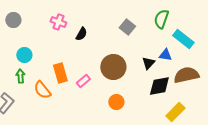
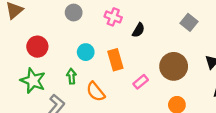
gray circle: (13, 20) -> (74, 13), moved
cyan circle: (24, 55) -> (86, 52), moved
orange rectangle: (60, 73) -> (115, 60), moved

